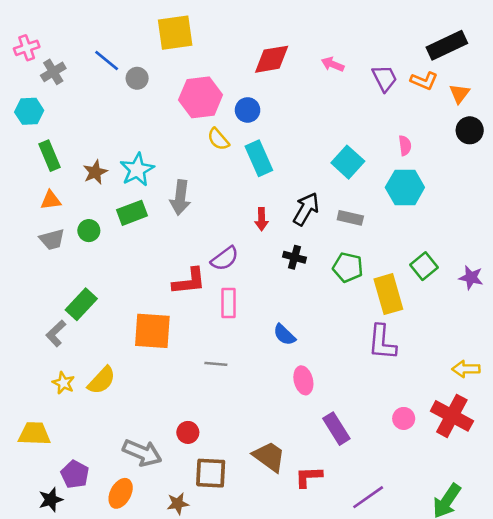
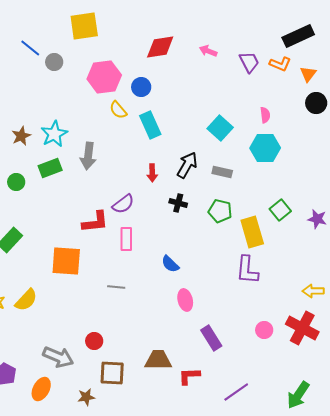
brown trapezoid: (269, 457) -> (158, 360), turned -36

